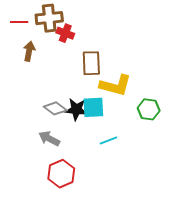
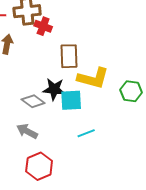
black star: (76, 109) -> (54, 89), moved
green hexagon: (149, 109) -> (131, 91), moved

